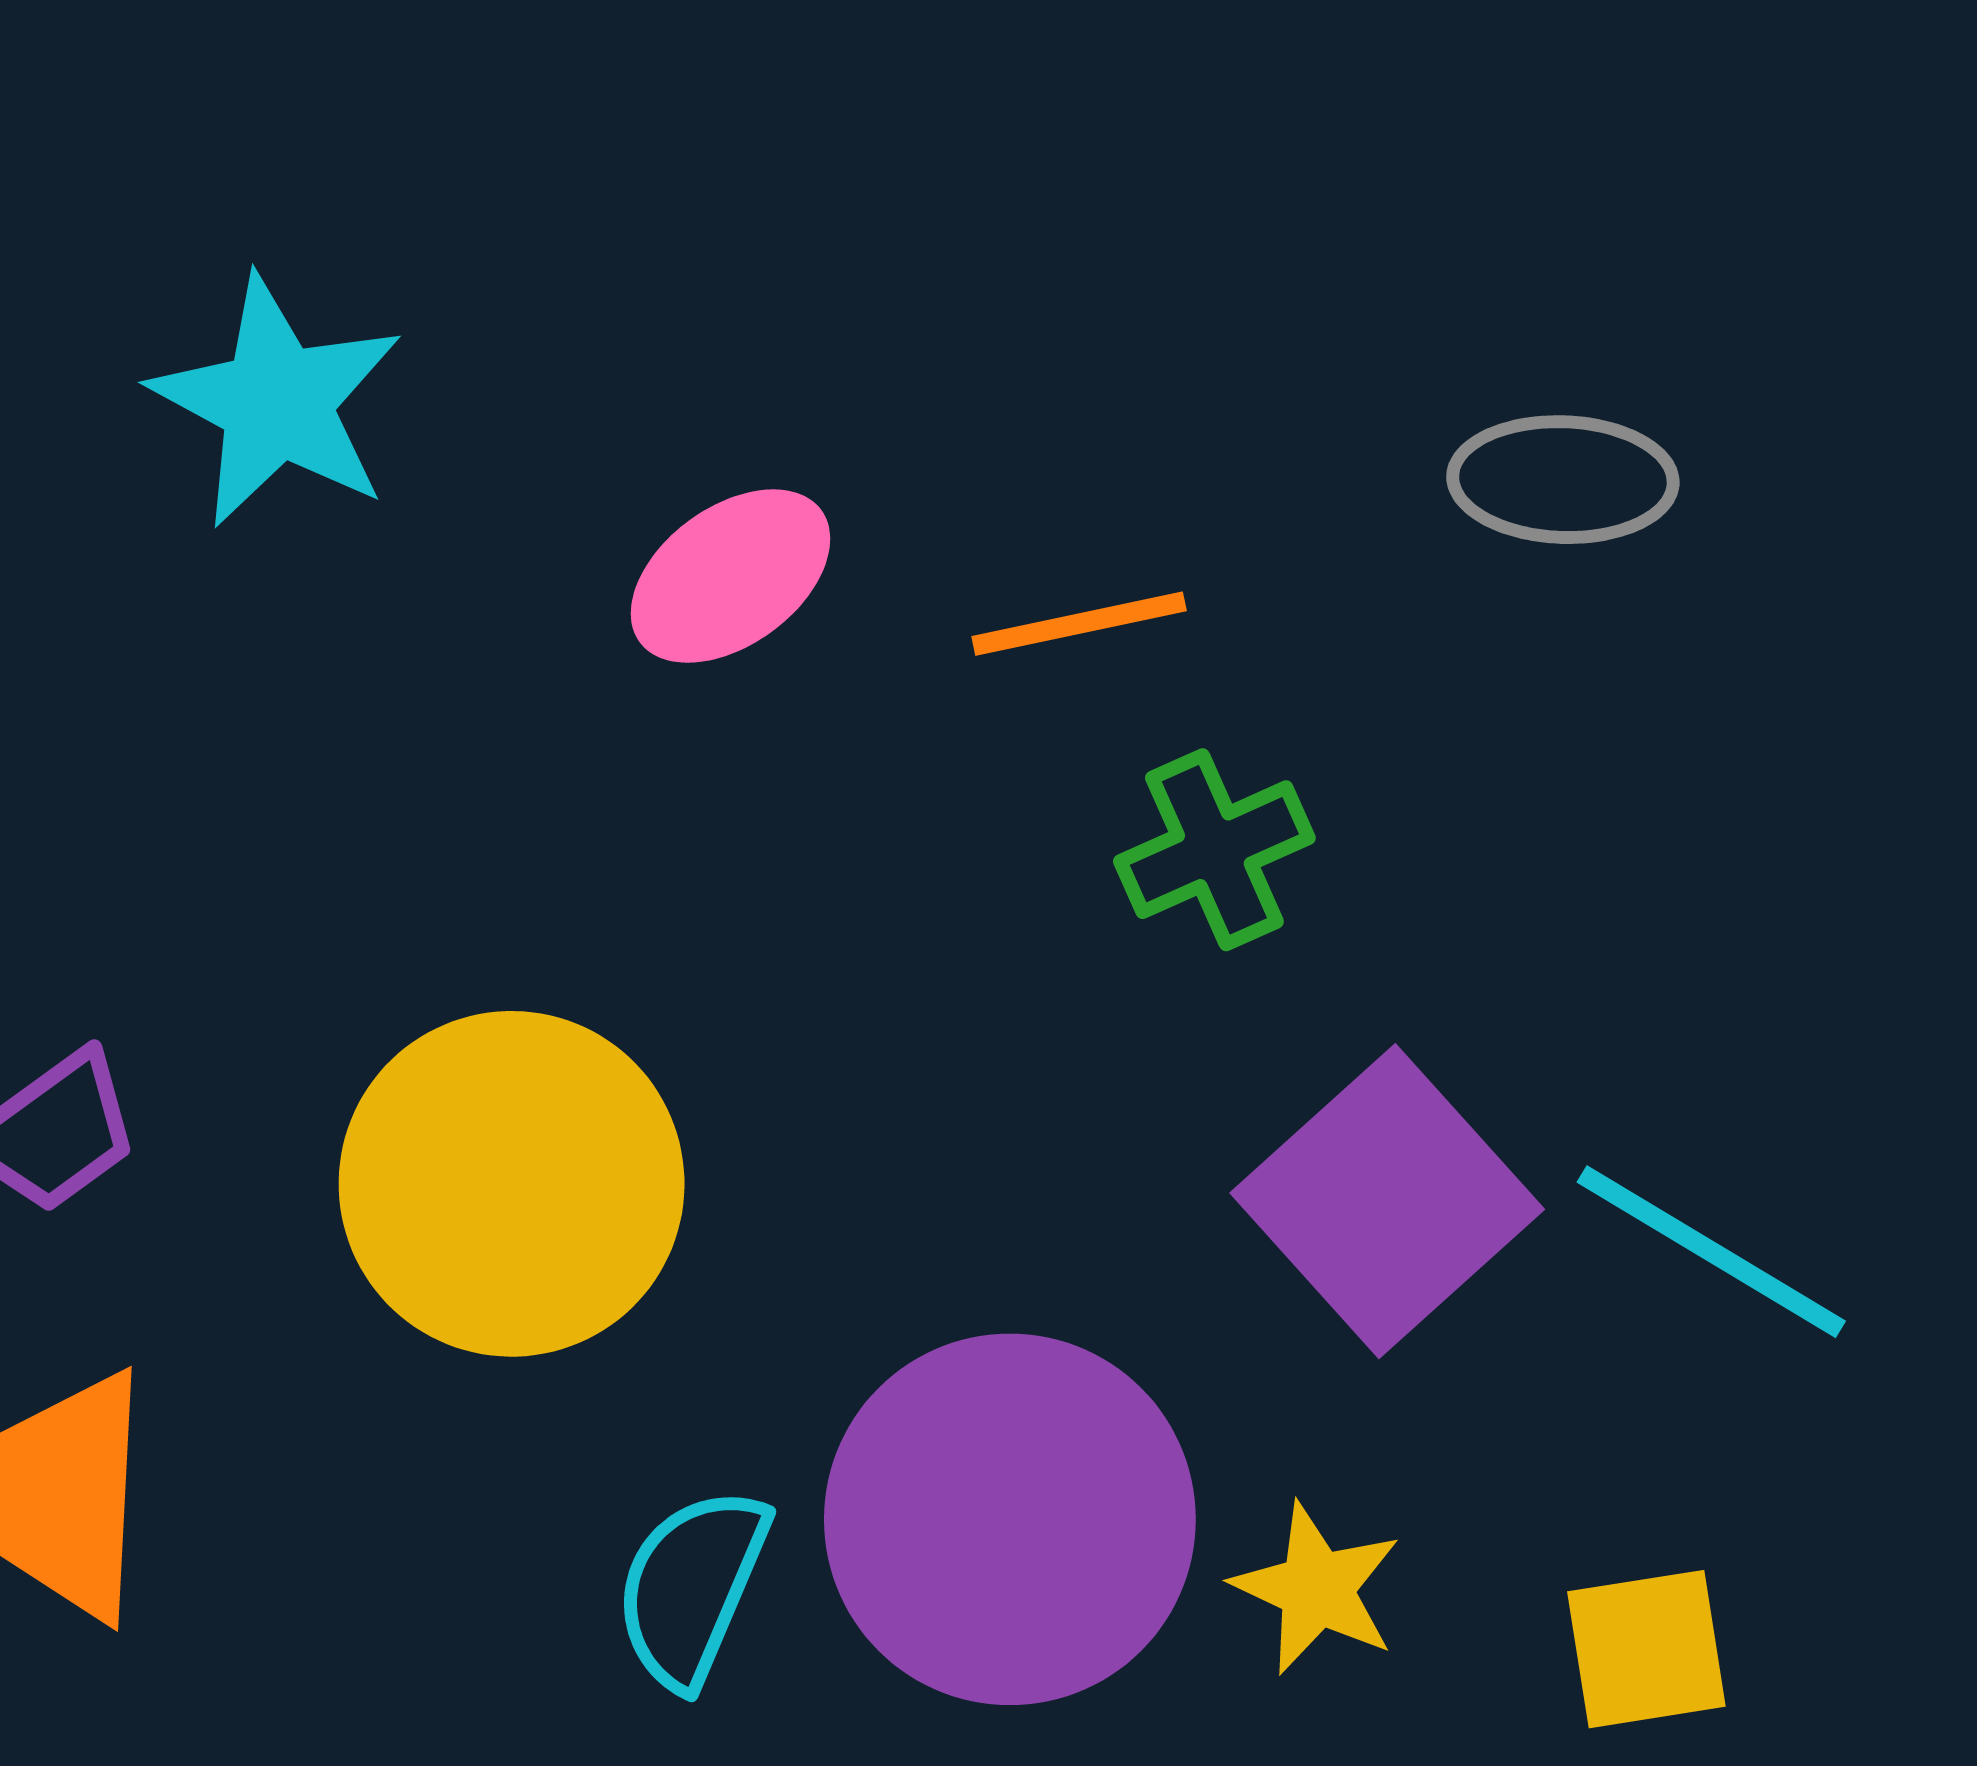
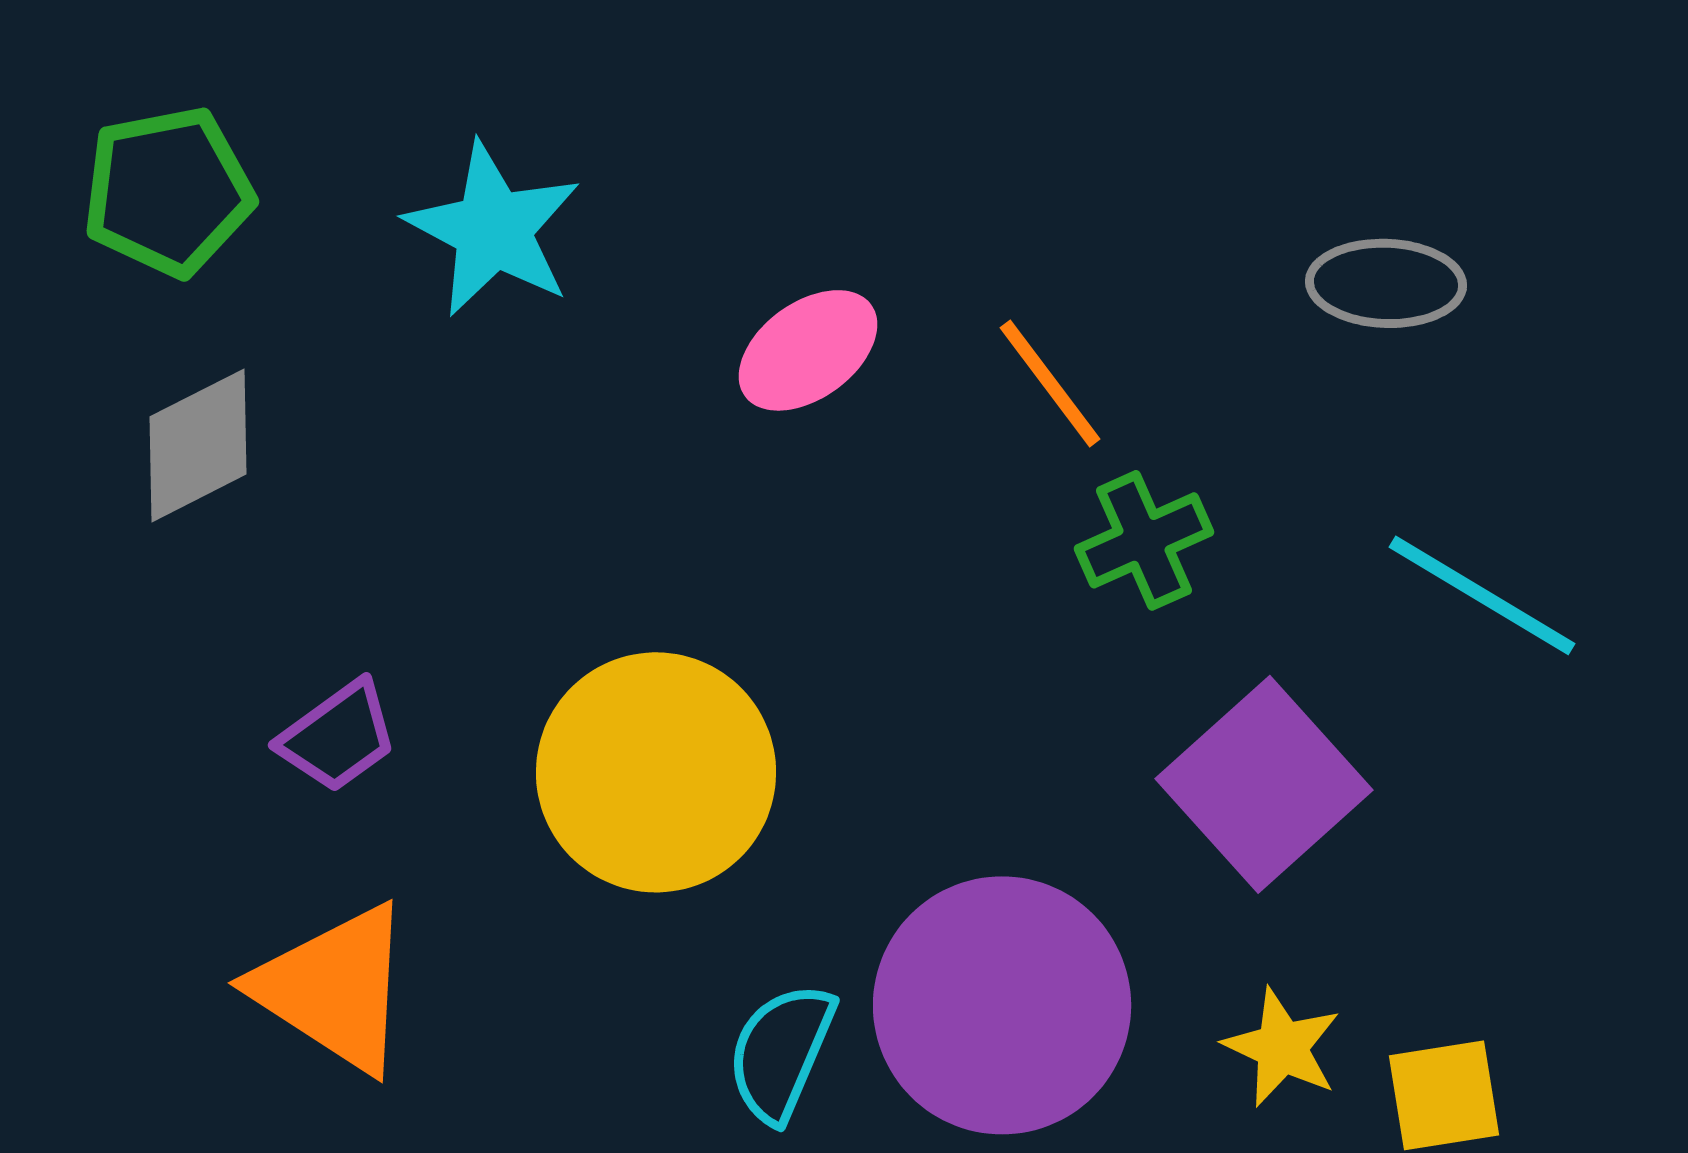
orange line: (1079, 624) -> (1050, 383), turned 65
cyan line: (1711, 1252) -> (1482, 595), moved
yellow star: (1317, 1589) -> (1282, 1047), moved

